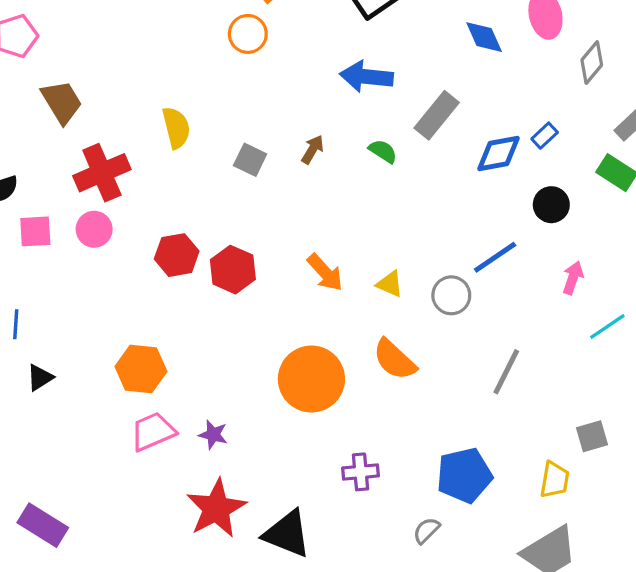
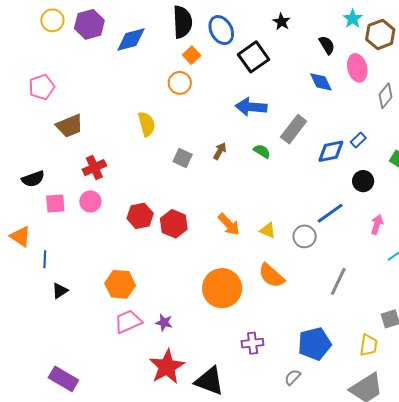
brown trapezoid: (62, 102) -> (70, 126), turned 100
yellow semicircle: (176, 128) -> (147, 124), moved
red cross: (102, 173) -> (94, 168), size x0.7

